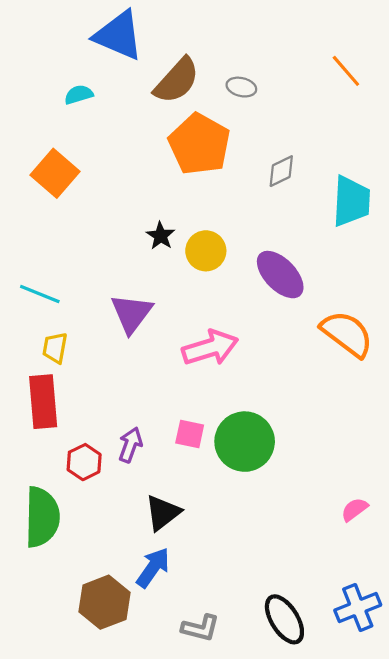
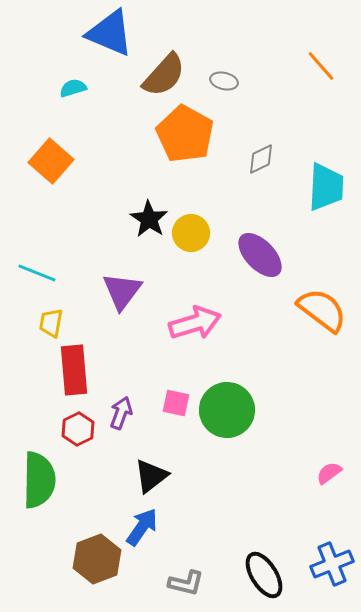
black star: (161, 236) -> (149, 219), size x1.4
red rectangle: (43, 402) -> (74, 370), moved

